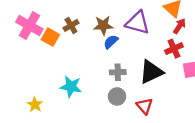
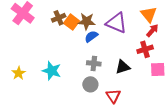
orange square: (50, 37) -> (72, 22), moved
black triangle: (151, 72) -> (123, 67), size x0.7
yellow star: (35, 105) -> (19, 73), moved

